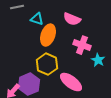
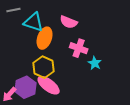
cyan triangle: (37, 19) -> (33, 22), size x1.5
pink ellipse: (71, 82) -> (49, 85), moved

